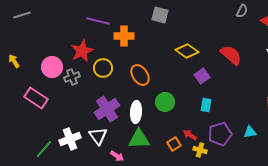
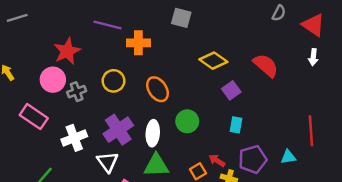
red star: (82, 51) -> (67, 51), moved
white cross: (70, 139) -> (74, 138), moved

